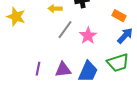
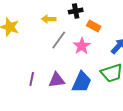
orange rectangle: (119, 16) -> (94, 26), moved

